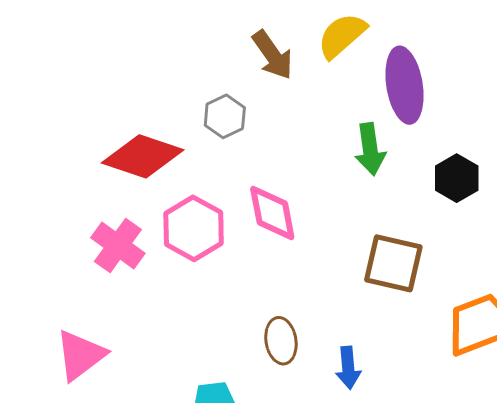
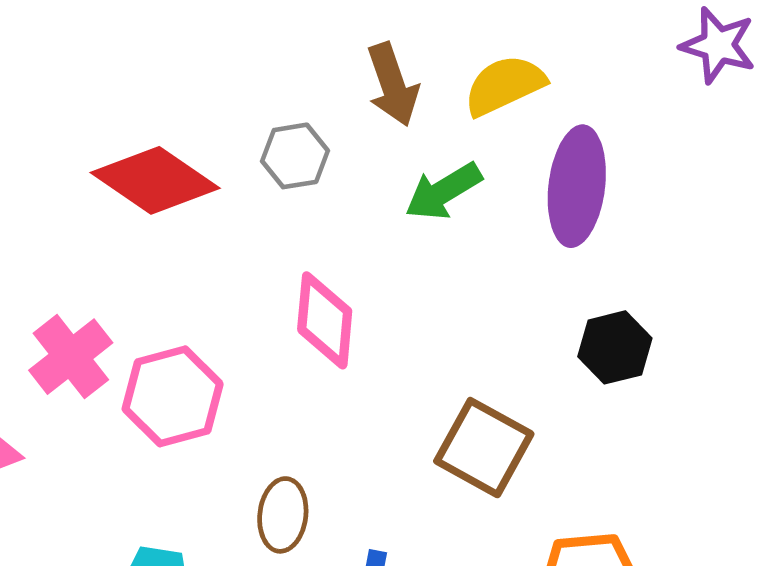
green arrow: (370, 149) -> (443, 191), moved, turned 51
pink hexagon: (194, 228) -> (173, 396), moved
pink cross: (118, 246) -> (71, 357), moved

